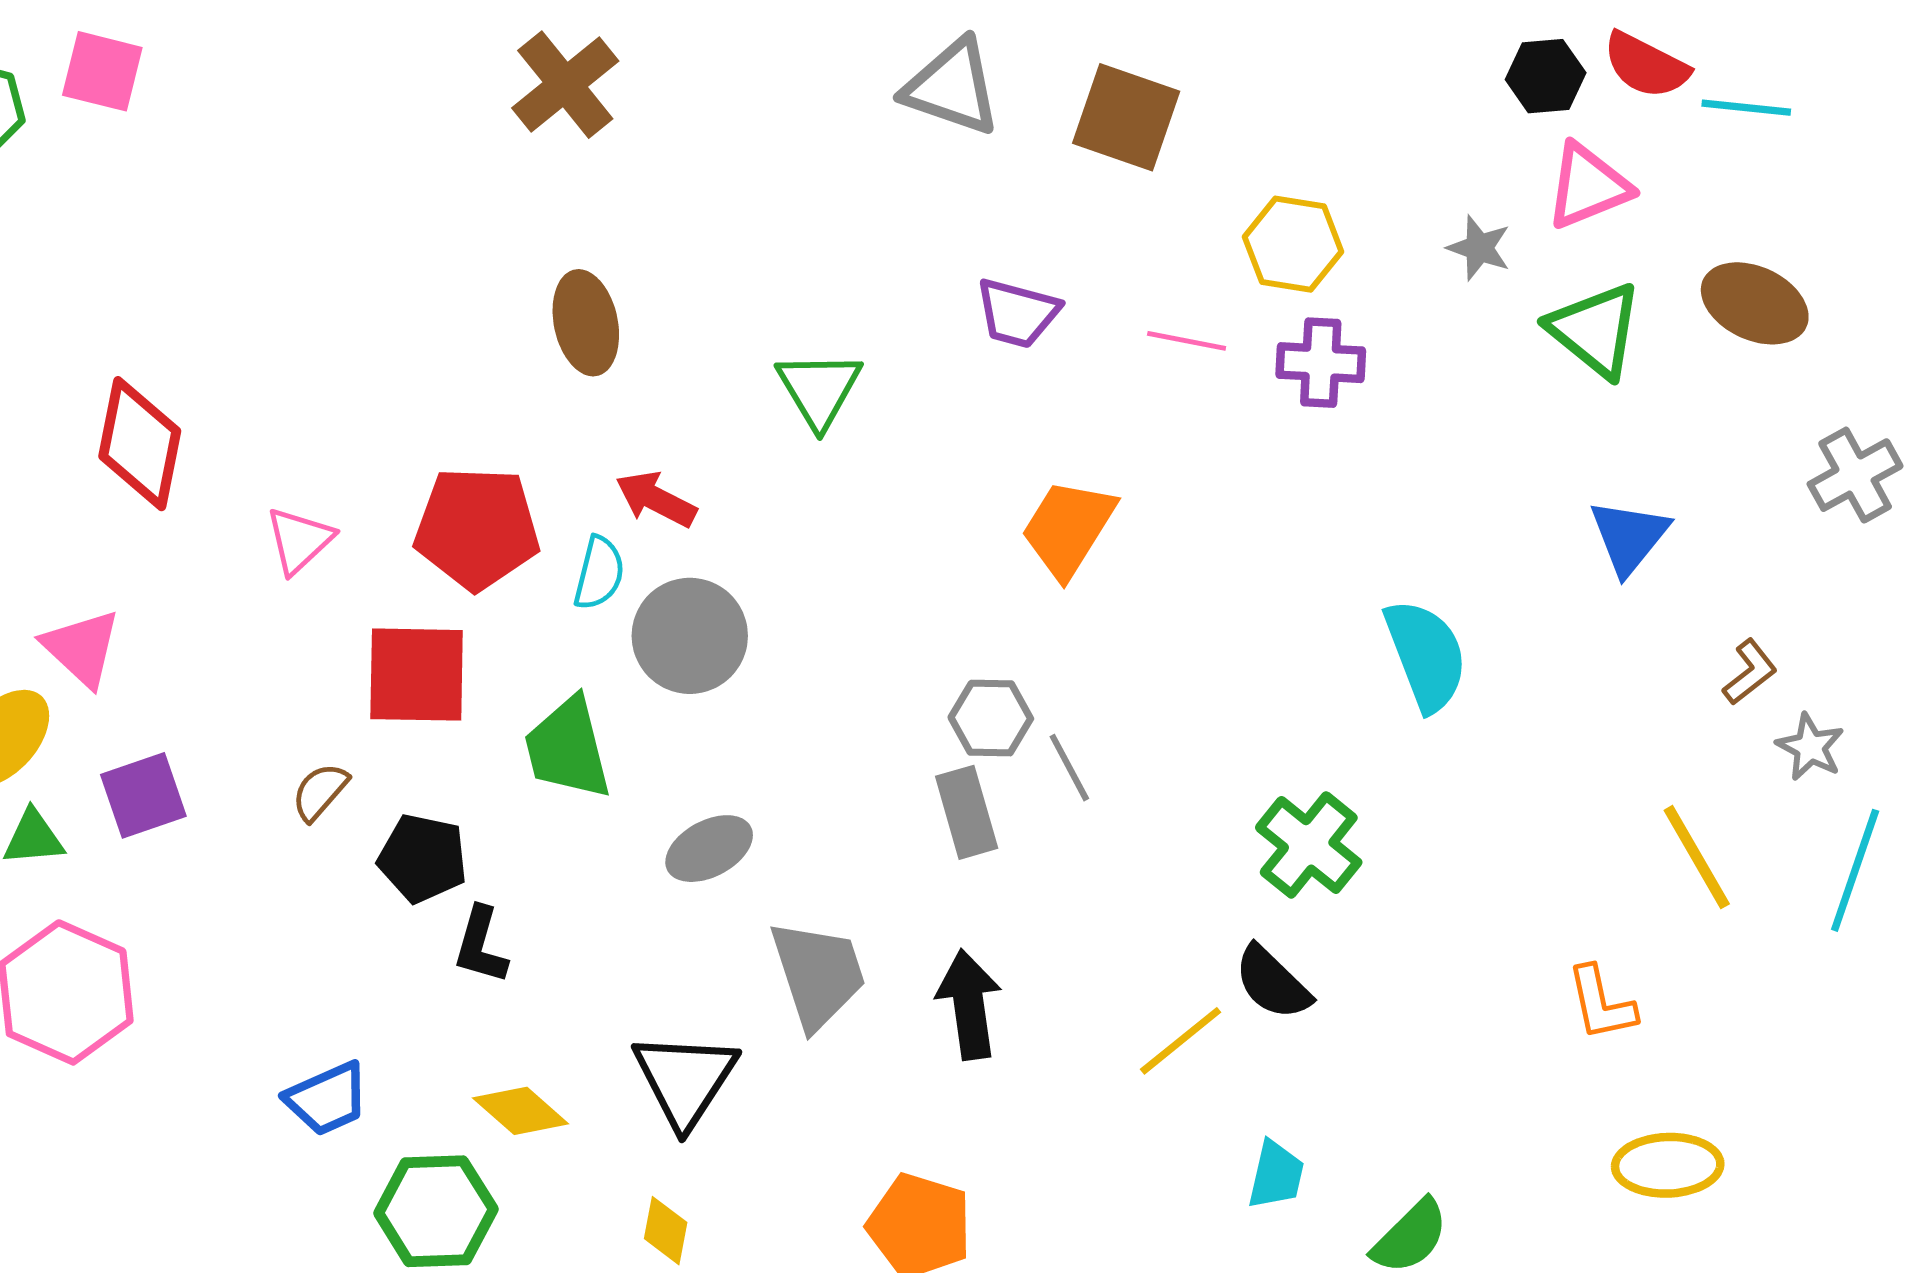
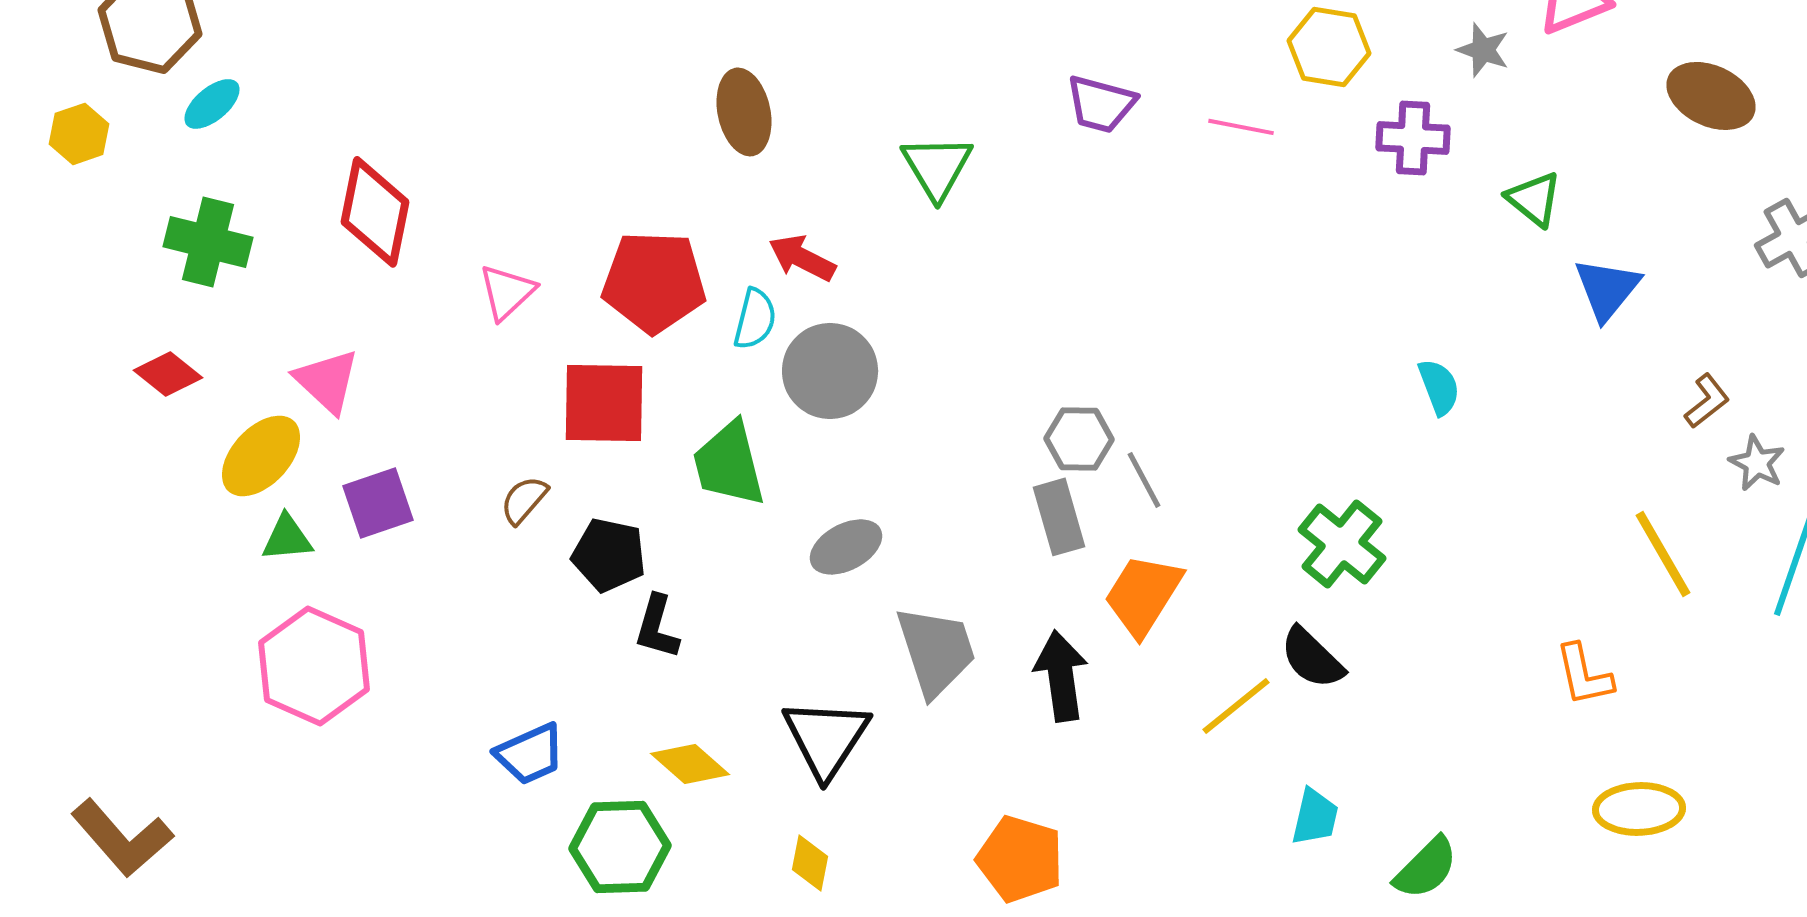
green triangle: (1595, 330) -> (1534, 199), moved, size x0.7
purple cross: (1321, 363) -> (1413, 138), moved
orange trapezoid: (1068, 528) -> (1143, 595), moved
cyan semicircle: (1426, 655) -> (1439, 387), size x0.6

